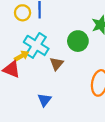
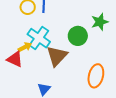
brown triangle: (57, 64) -> (57, 56), size x1.6

